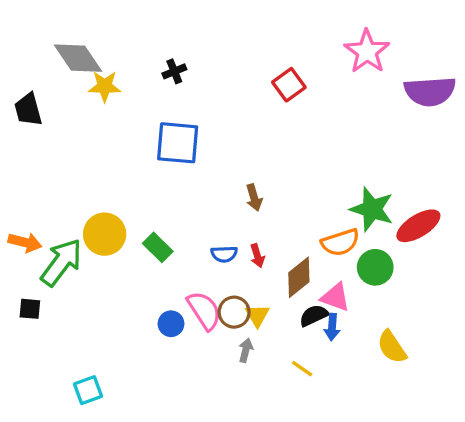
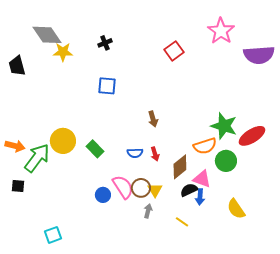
blue square: (178, 143) -> (107, 86), size x0.7

